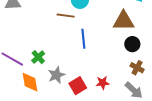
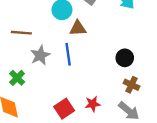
brown line: (66, 16) -> (21, 33), moved
brown triangle: (124, 21) -> (78, 28), moved, size x0.7
gray star: (56, 75) -> (40, 55), moved

